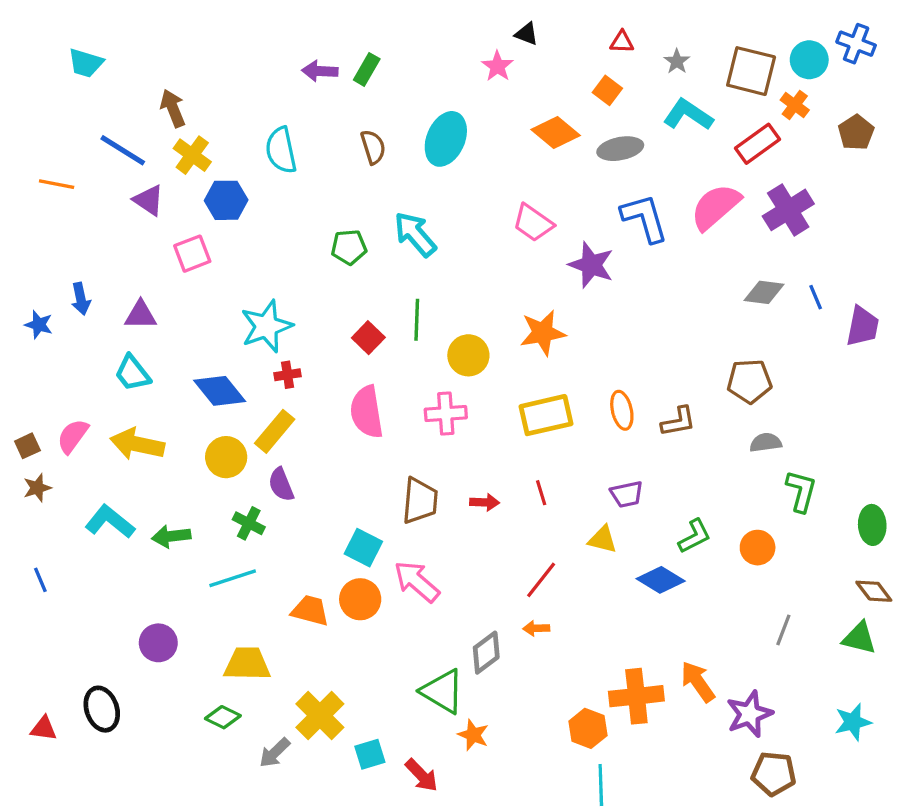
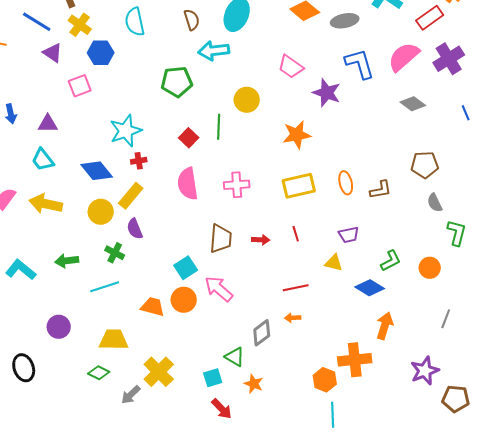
cyan arrow: (415, 234) -> (214, 51), moved, turned -56
green pentagon: (349, 247) -> (177, 82), size x1.4
gray diamond: (764, 292) -> (413, 104), moved, turned 30
yellow circle: (468, 355) -> (247, 100), moved
gray semicircle: (766, 443) -> (435, 203), turned -108
cyan L-shape: (110, 522) -> (21, 270), moved
cyan square: (363, 548) -> (186, 268), turned 30
red line: (541, 580) -> (296, 288), turned 40
orange arrow: (698, 682) -> (385, 326), moved, turned 52
green triangle: (443, 691) -> (235, 357), size x0.7
cyan square: (370, 754) -> (213, 378), moved
brown pentagon: (774, 774) -> (456, 399), moved

